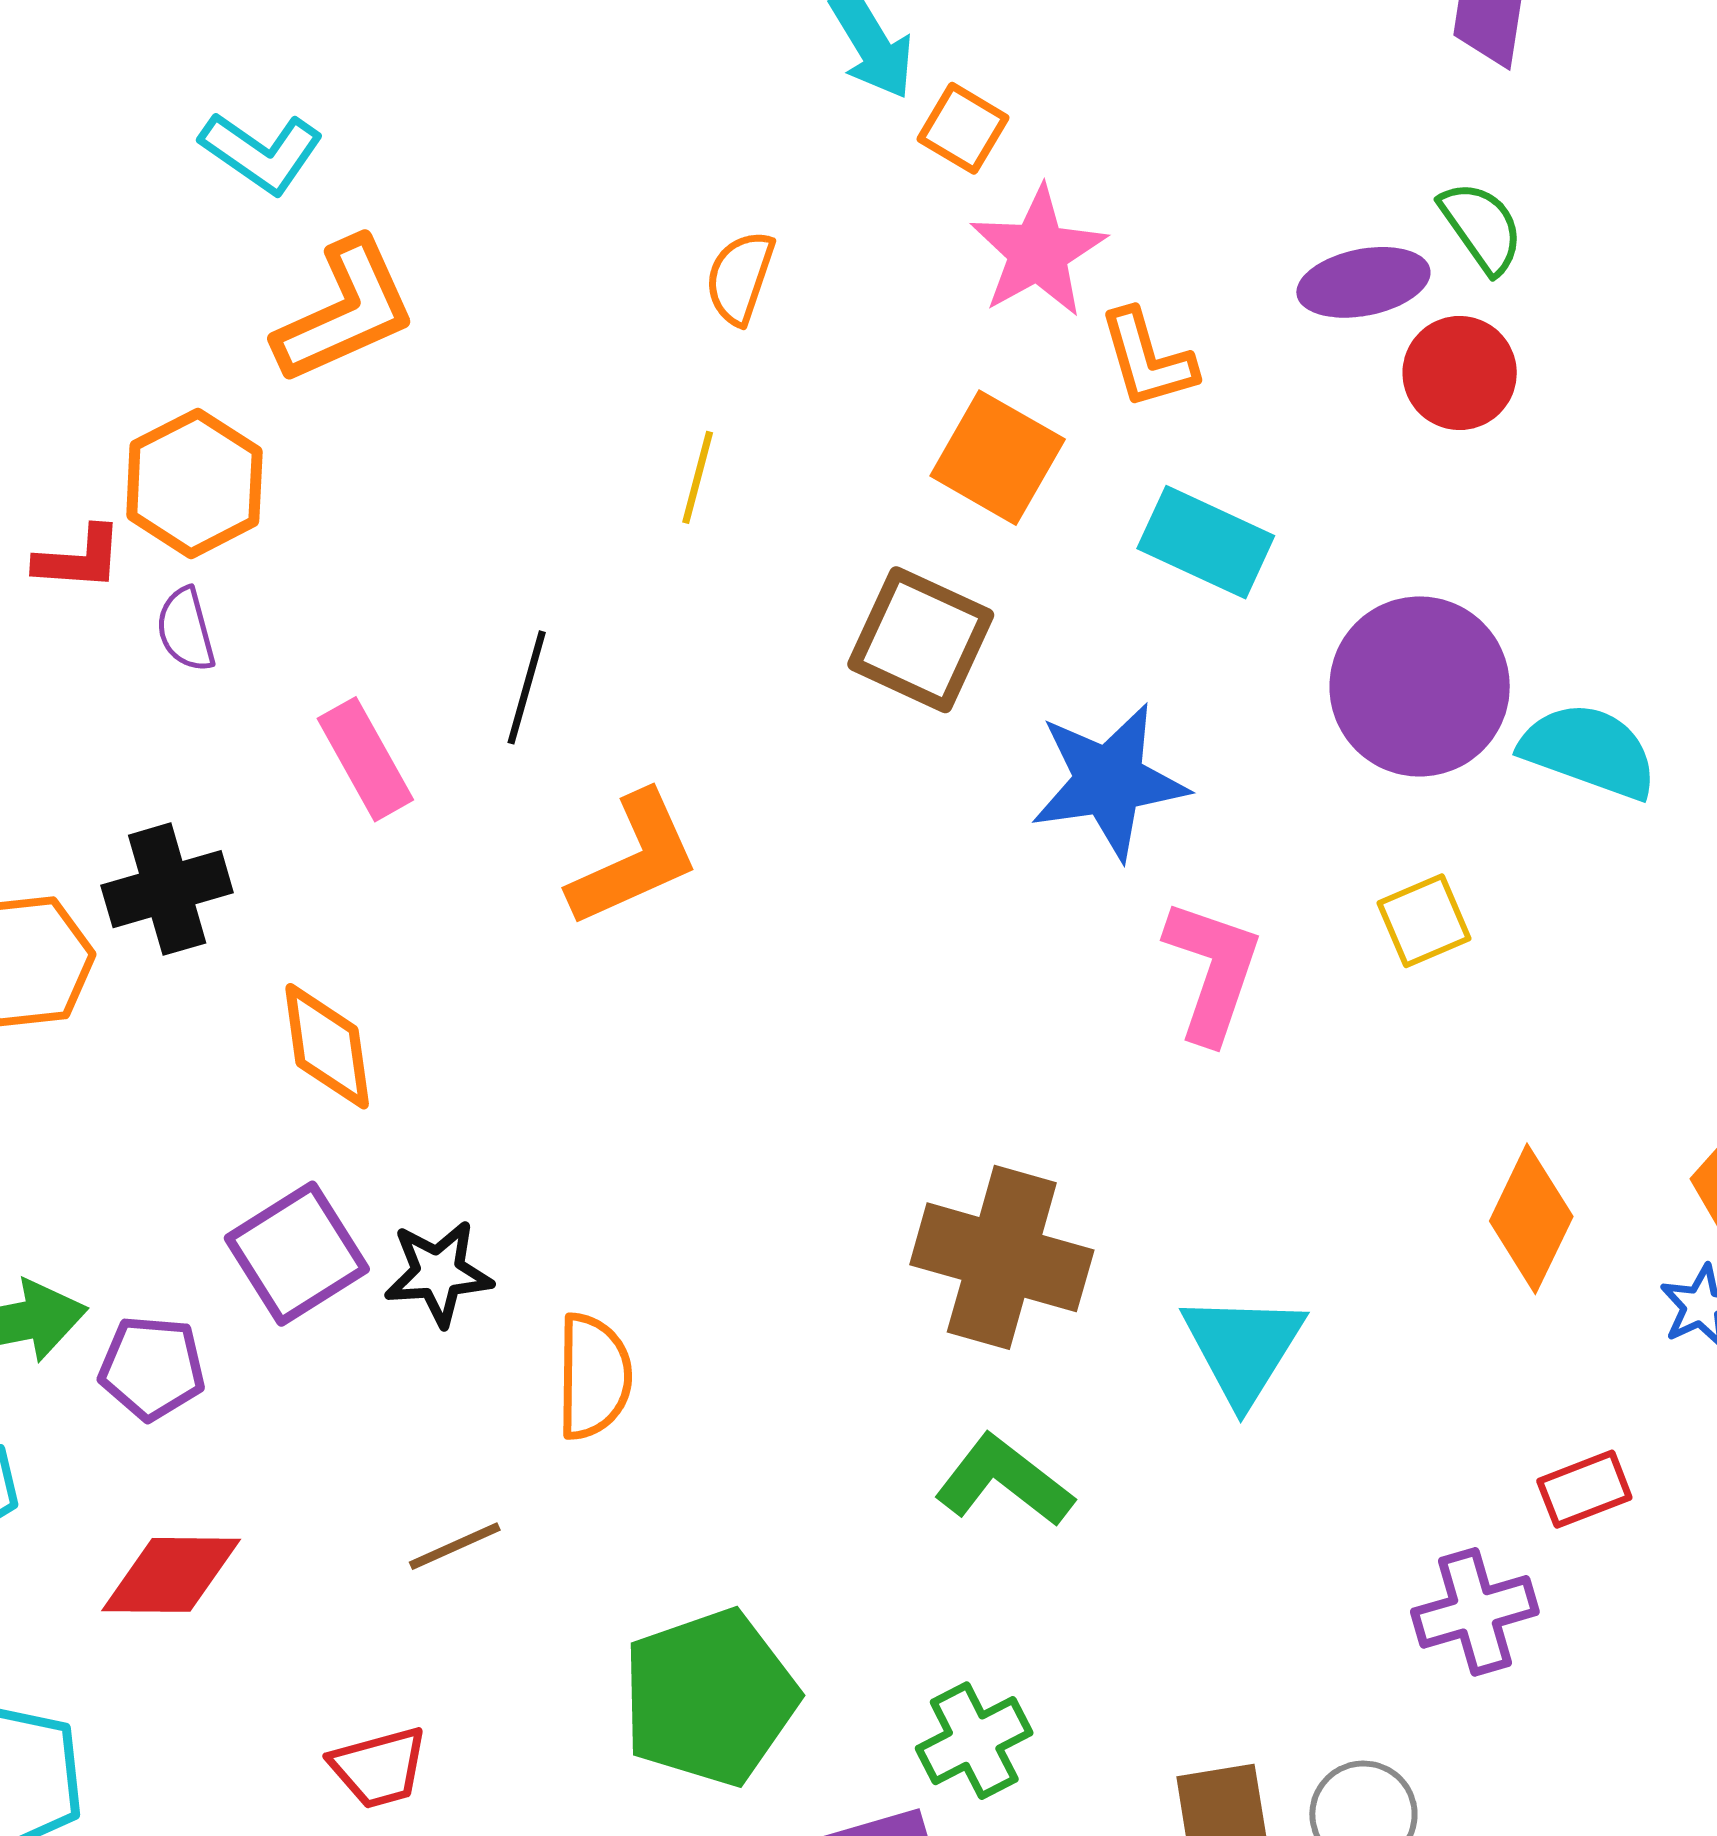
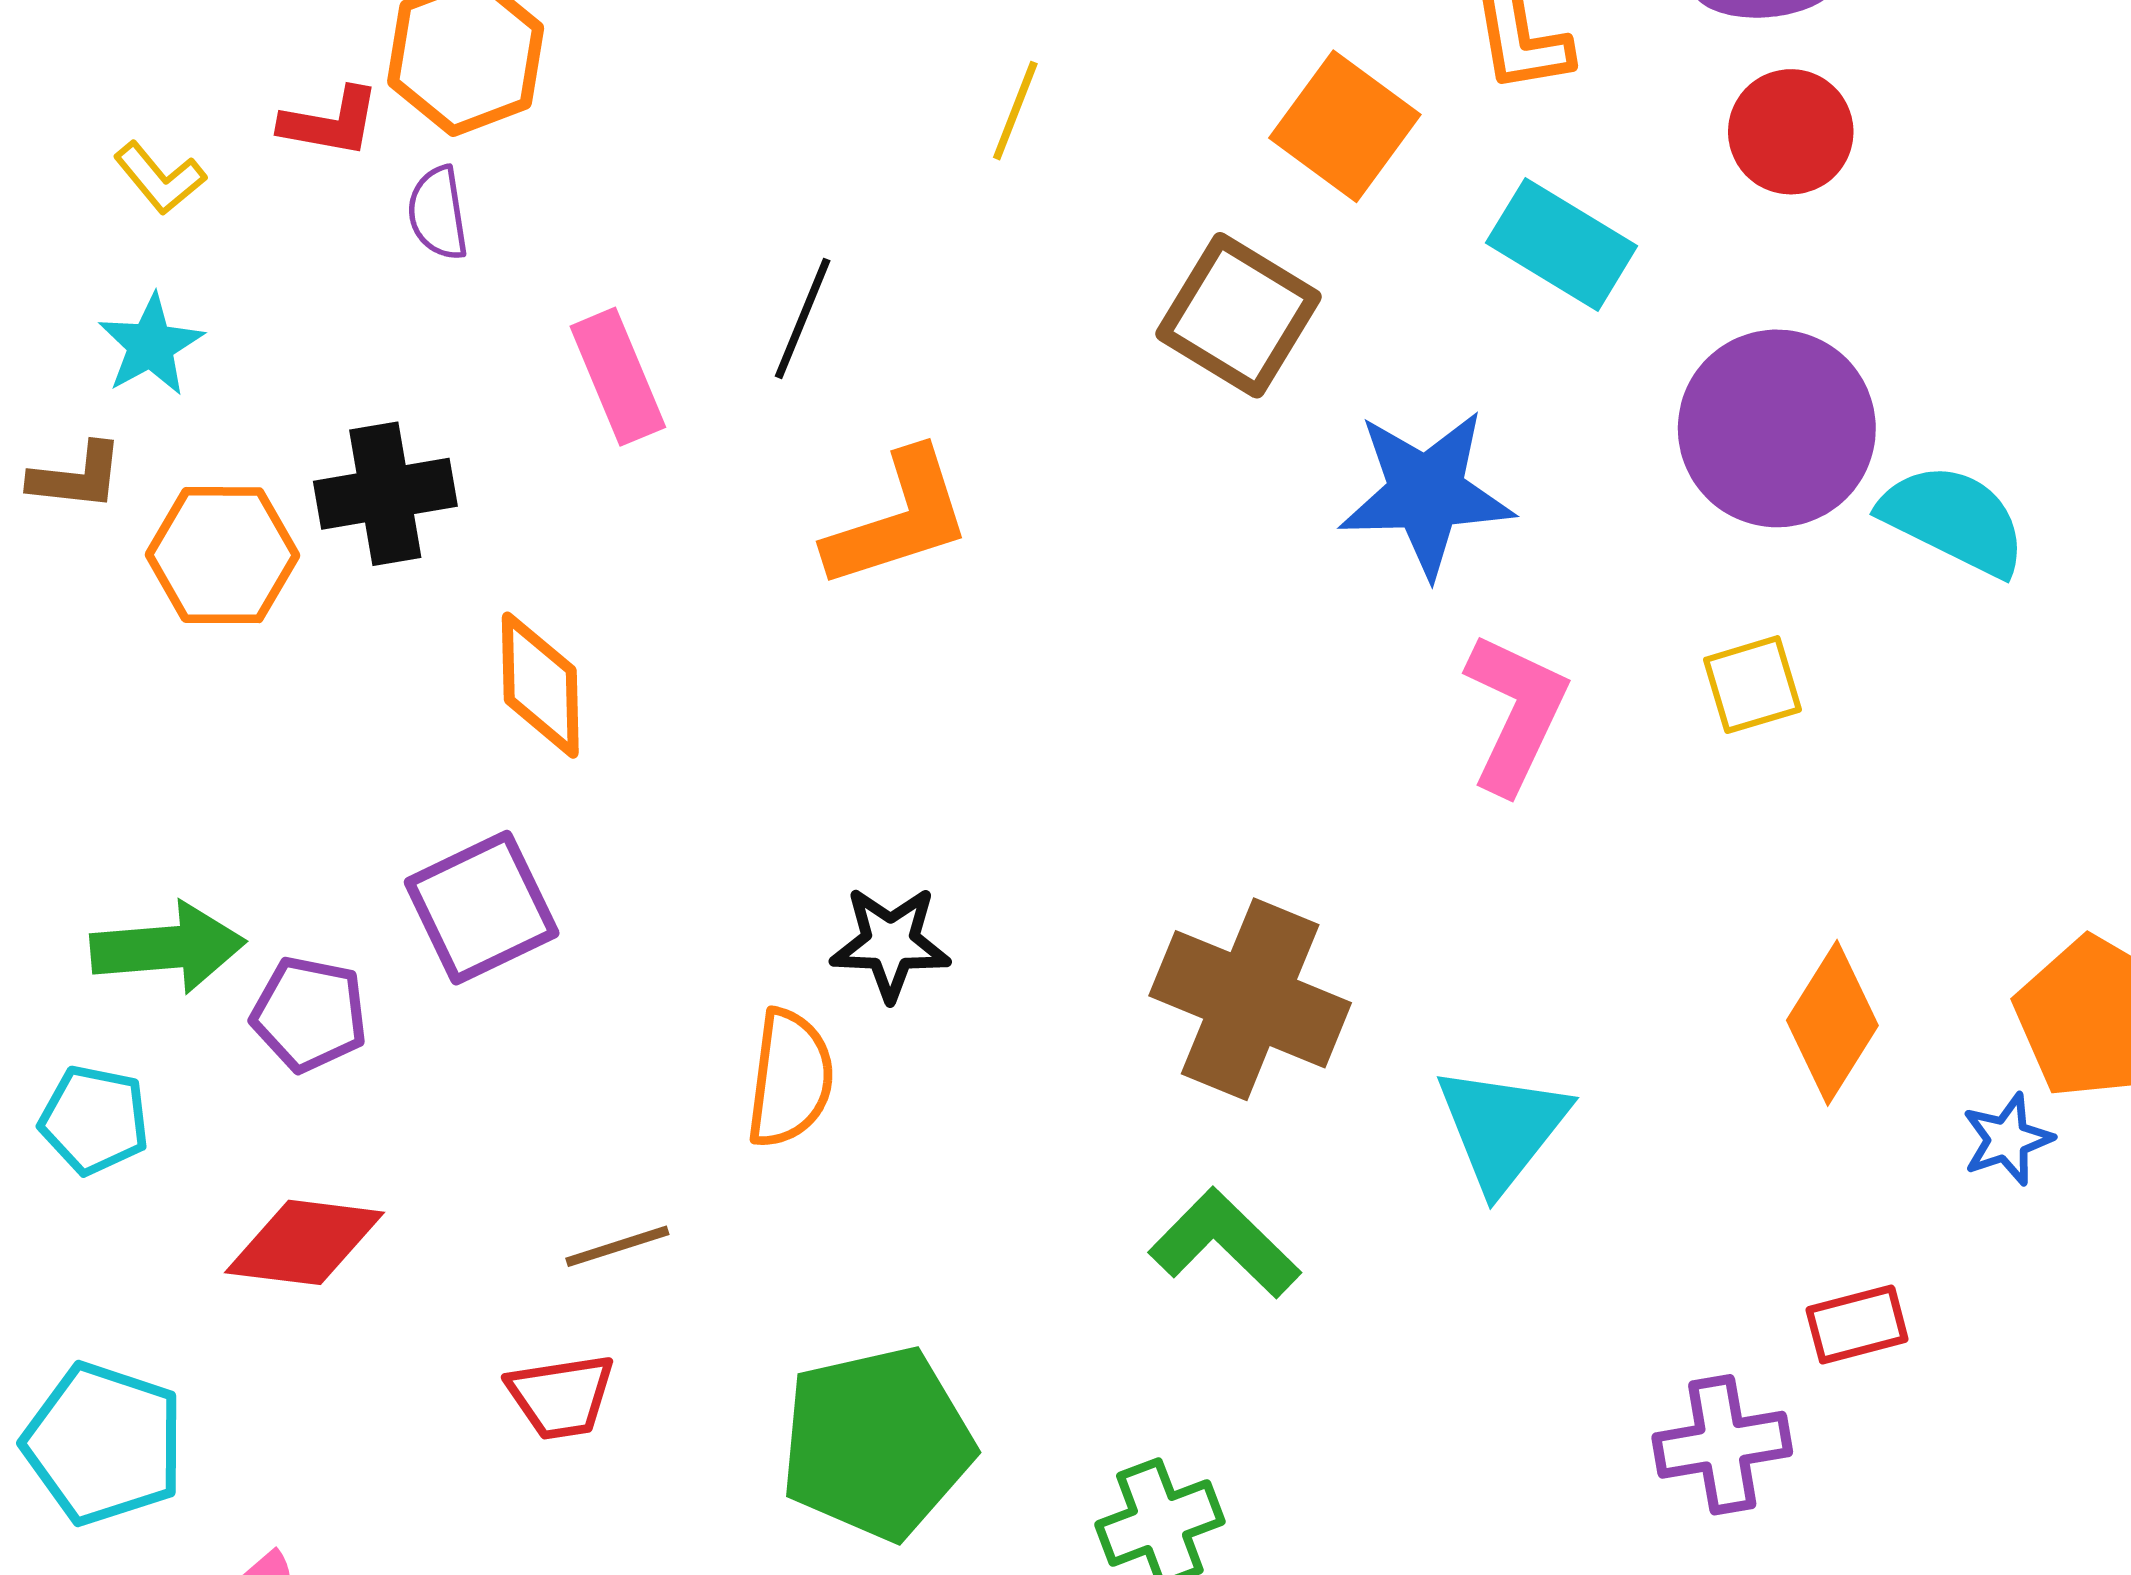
red circle: (1460, 373) -> (1791, 132), moved
black star: (438, 1273) -> (890, 943), moved
red trapezoid: (379, 1767) -> (561, 1396), moved

